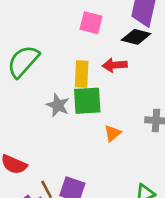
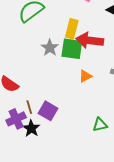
red arrow: (115, 65) -> (90, 40), moved, size x1.5

